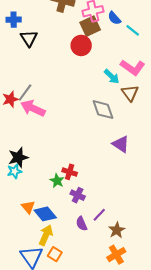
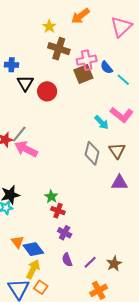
red circle: (81, 45) -> (47, 91), moved
brown triangle: (130, 93) -> (117, 151), moved
gray diamond: (103, 110) -> (92, 153), turned 30
purple triangle: (121, 144) -> (119, 183), moved, turned -36
green star: (57, 181) -> (51, 196), moved
purple line: (99, 215) -> (90, 262), moved
brown star: (117, 230) -> (114, 264), moved

